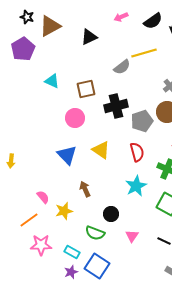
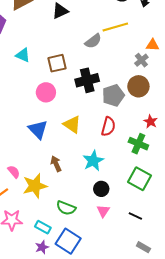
red semicircle: (137, 152) -> (108, 127), turned 30
cyan star: (136, 186) -> (93, 161), moved
yellow star: (64, 211) -> (35, 186), size x1.4
black circle: (111, 214) -> (101, 189), moved

